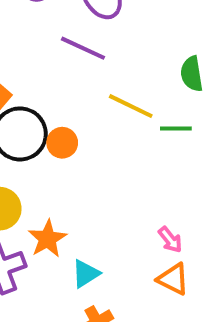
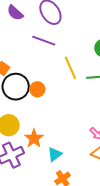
yellow line: (131, 106) -> (70, 68), turned 45

